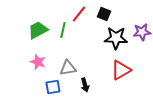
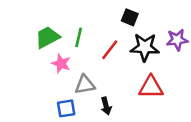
red line: (79, 14) -> (110, 50), moved
pink star: (38, 62) -> (61, 63), moved
red triangle: (121, 70) -> (151, 87), turned 30

